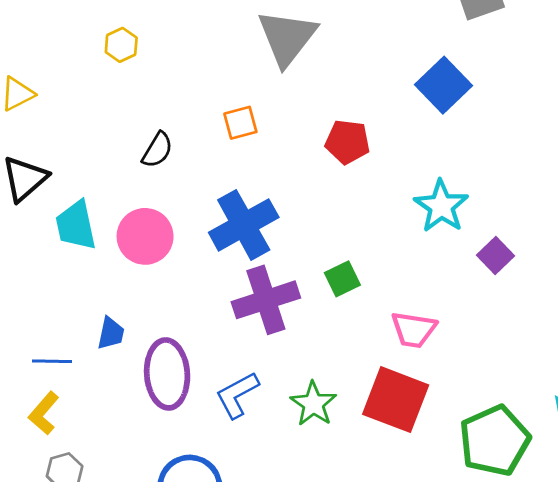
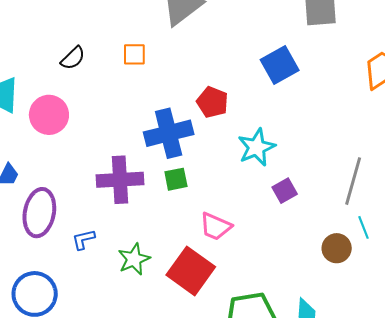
red pentagon: (347, 142) -> (212, 102), moved
blue cross: (244, 225) -> (169, 133), moved
blue L-shape: (237, 395) -> (83, 239), size x0.7

